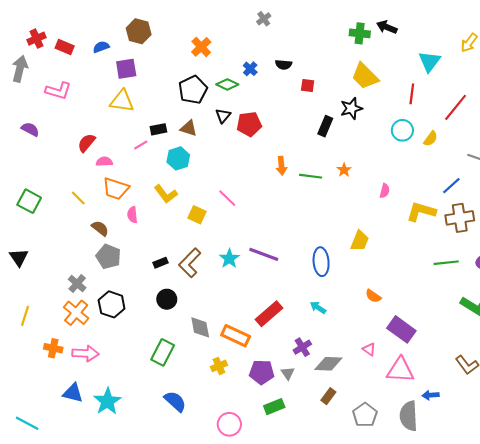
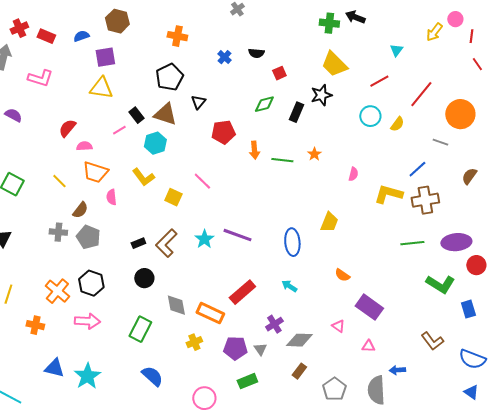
orange cross: (201, 47) -> (177, 36), turned -36
cyan triangle: (430, 62) -> (396, 50), size x0.6
green diamond: (227, 84) -> (264, 104), moved, turned -40
red square: (308, 85) -> (279, 73), turned -32
red line: (412, 94) -> (379, 81), turned 54
red pentagon: (249, 124) -> (223, 132), moved
brown triangle: (189, 128) -> (165, 114), size x1.4
black rectangle: (158, 129) -> (136, 115), turned 63
brown semicircle: (100, 228) -> (80, 210), turned 90
gray cross: (77, 284) -> (58, 232), moved, turned -36
pink arrow: (85, 353) -> (87, 321), moved
pink triangle: (400, 370) -> (368, 346), size x0.5

